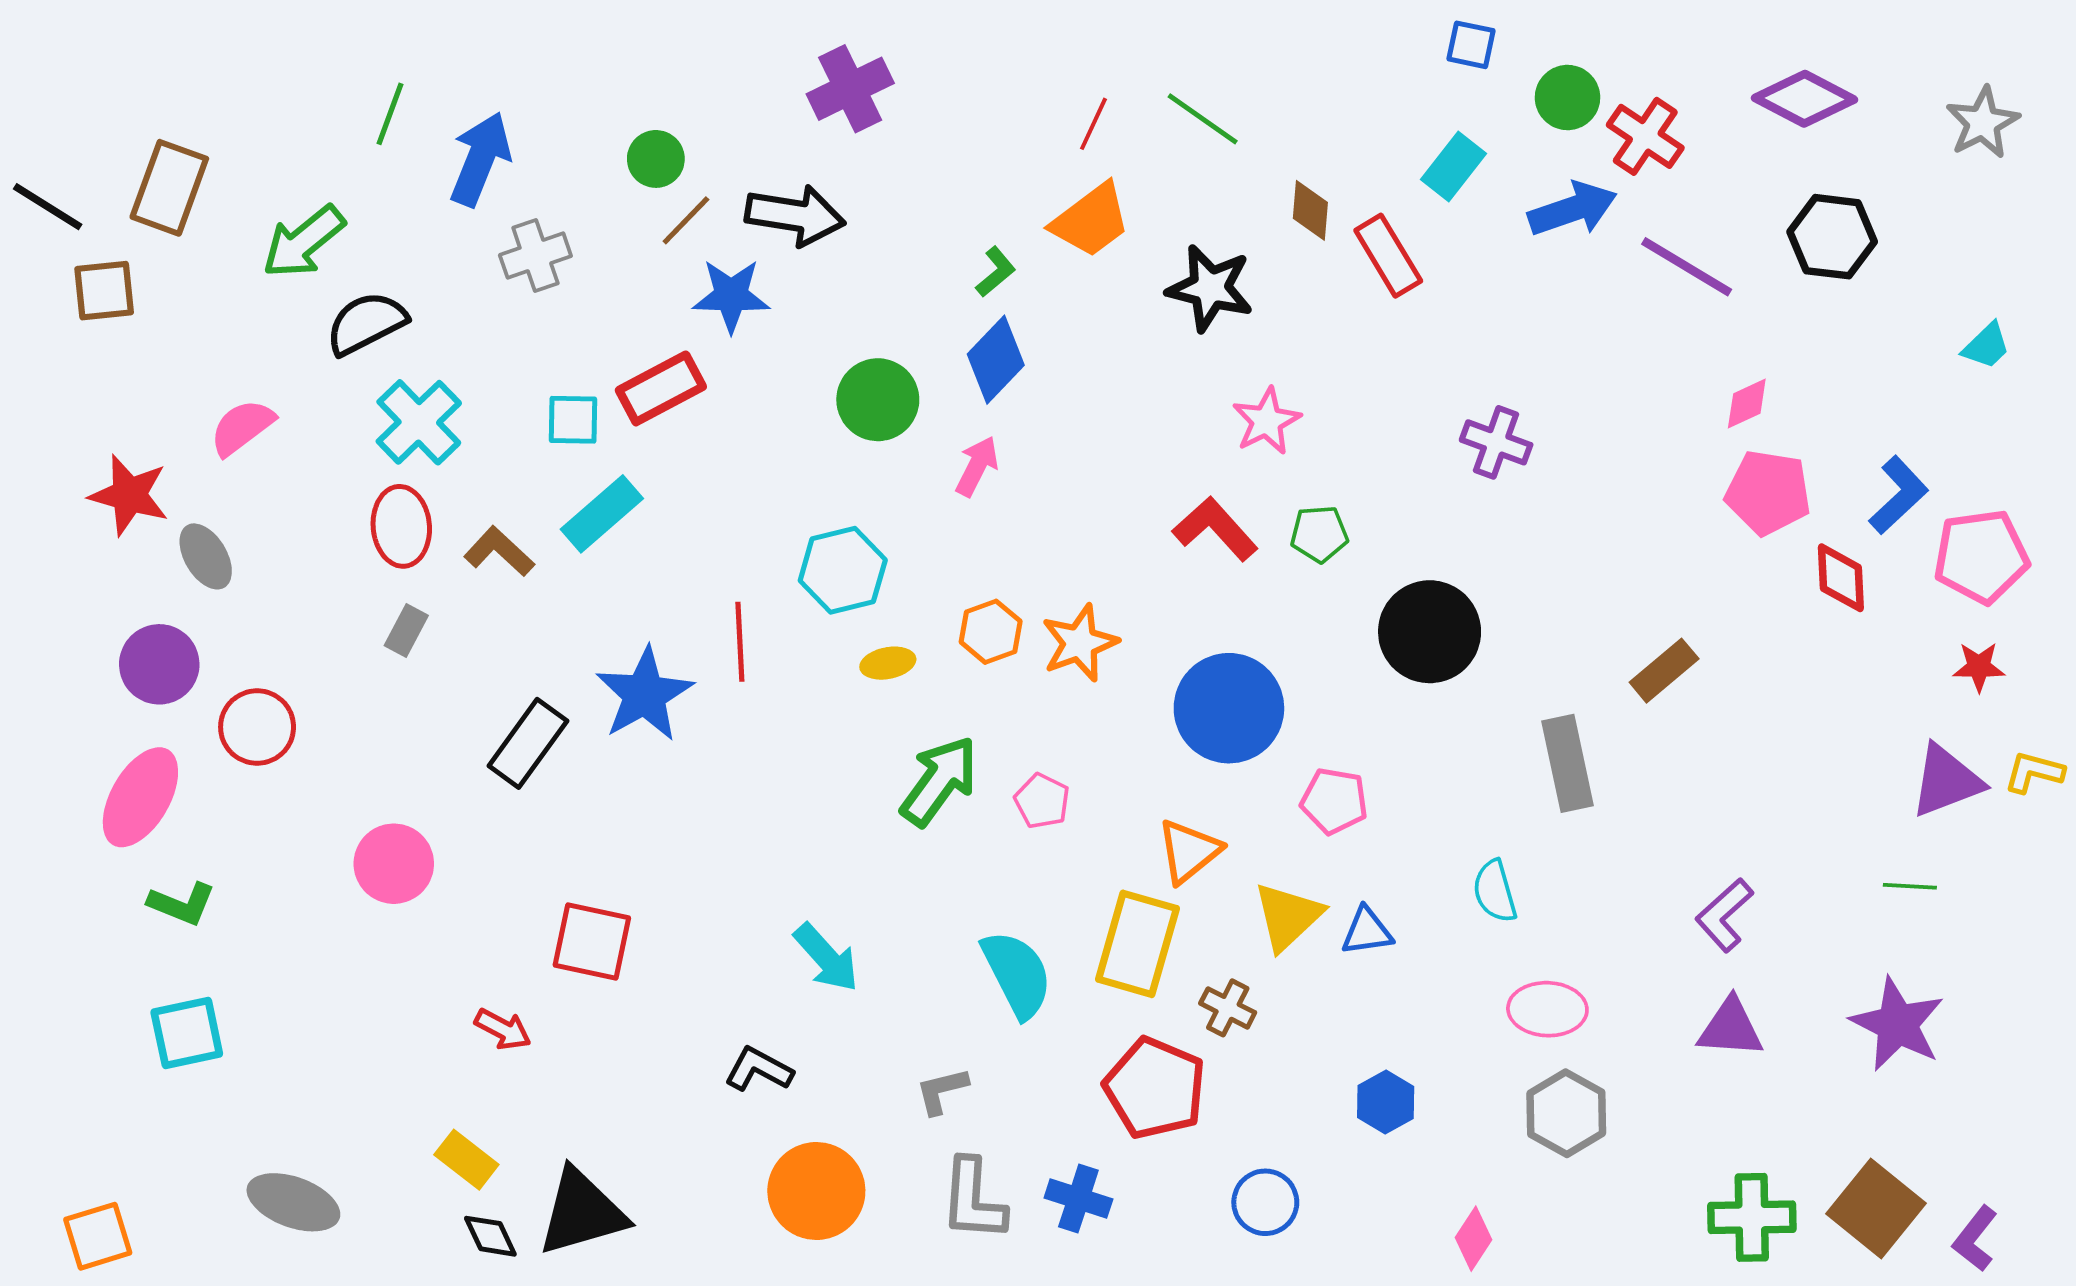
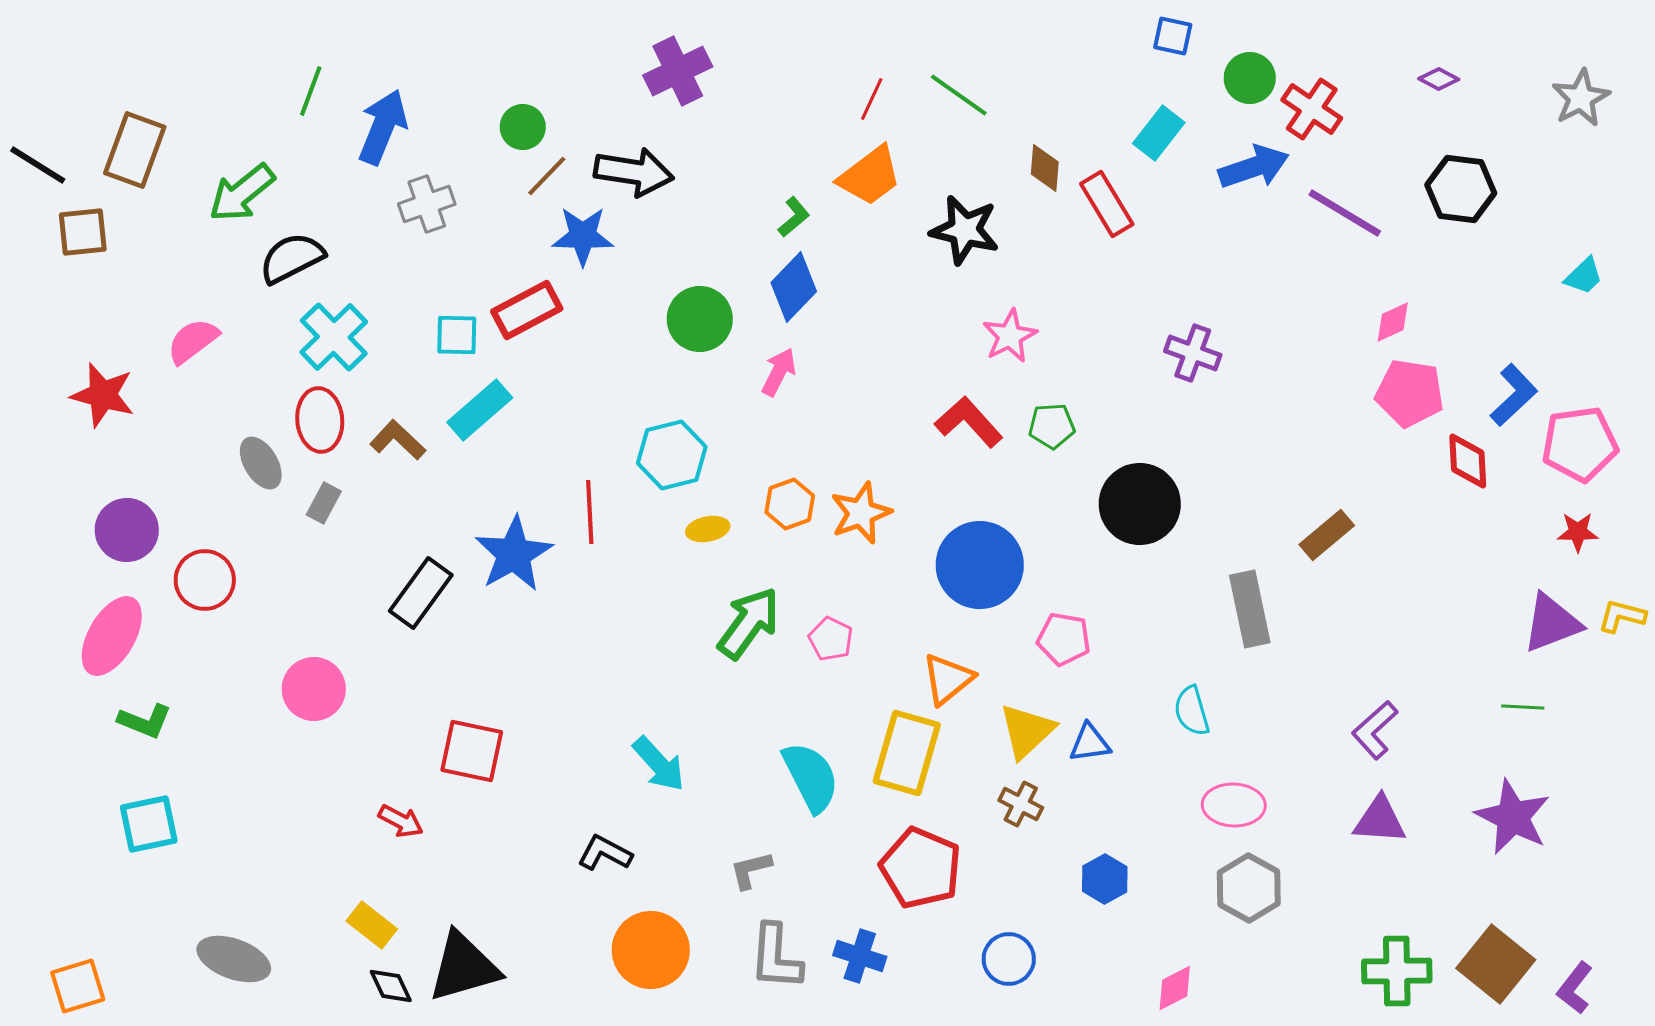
purple diamond: (1805, 99) -> (1439, 79), size x0.5
gray ellipse: (206, 556) -> (261, 463), moved
brown cross: (1228, 1008) -> (1021, 804), moved
pink diamond: (1473, 1239) -> (1175, 988), turned 30

